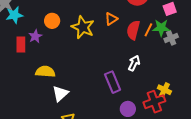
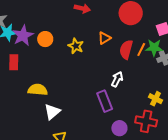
yellow star: (83, 27) -> (76, 46), size x0.7
purple star: (35, 36) -> (23, 36), moved, size x1.5
white arrow: (134, 63) -> (117, 79), moved
yellow cross: (164, 90) -> (156, 99), moved
red cross: (154, 102) -> (146, 121), turned 30

